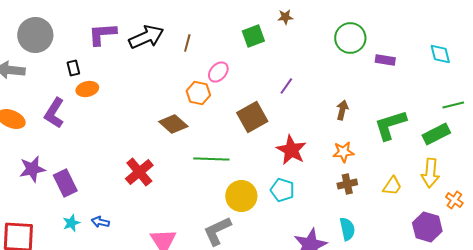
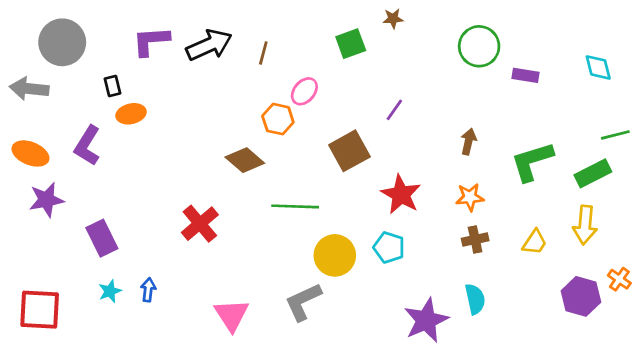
purple star: (32, 169) -> (46, 200), moved
orange cross: (454, 200) -> (619, 279), moved
blue arrow: (100, 222) -> (148, 290), turned 84

